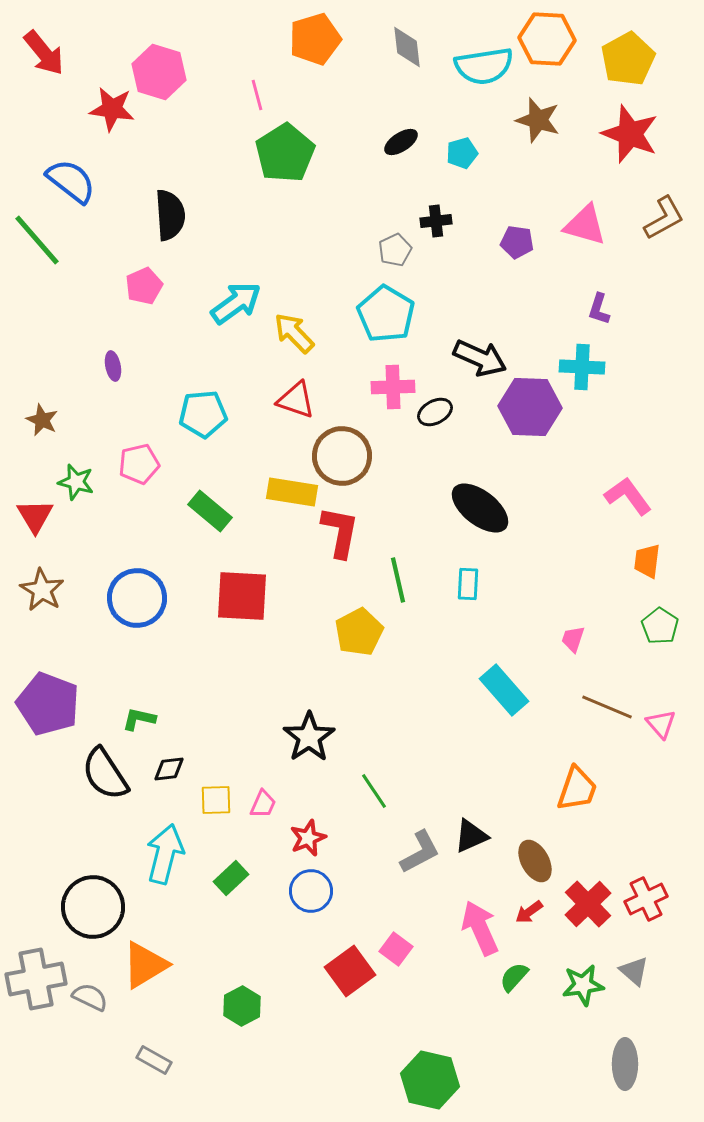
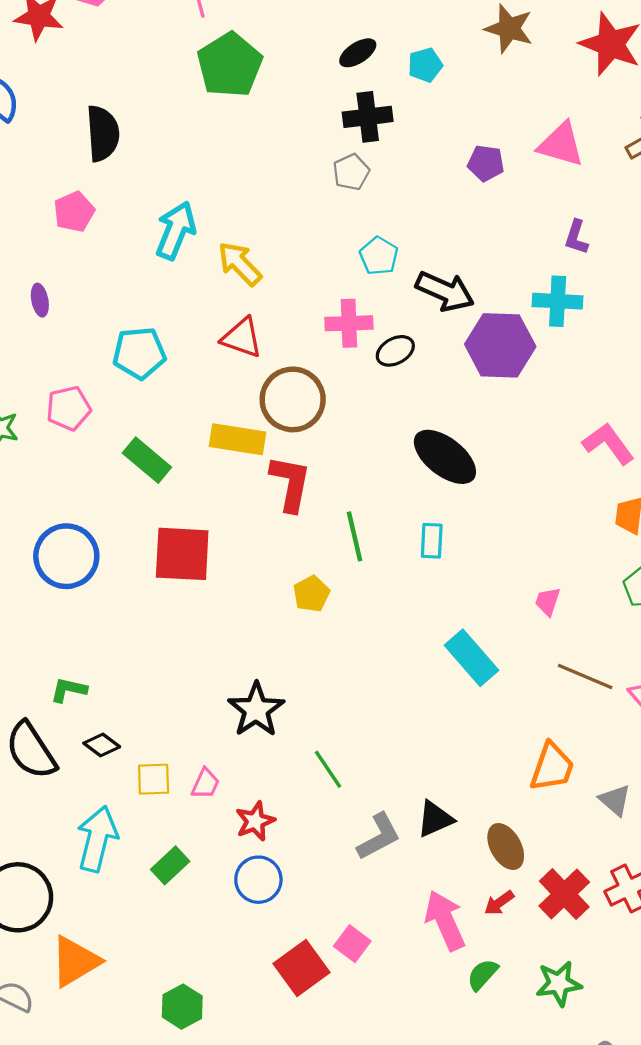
black cross: (436, 221) -> (368, 117), moved, size x1.4
cyan arrow: (236, 303) -> (176, 231), turned -32
cyan pentagon: (386, 314) -> (379, 256), moved, size x0.6
yellow pentagon: (359, 632) -> (311, 594), size x0.7
black diamond: (169, 769) -> (102, 745), turned 44
gray triangle: (634, 971) -> (615, 800), moved

